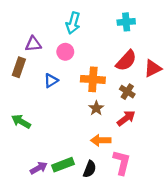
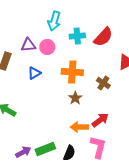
cyan cross: (126, 22) -> (77, 36), moved
purple triangle: (33, 44) -> (28, 45), moved
red semicircle: (126, 61) -> (103, 37), moved
red arrow: (126, 118) -> (100, 120), moved

